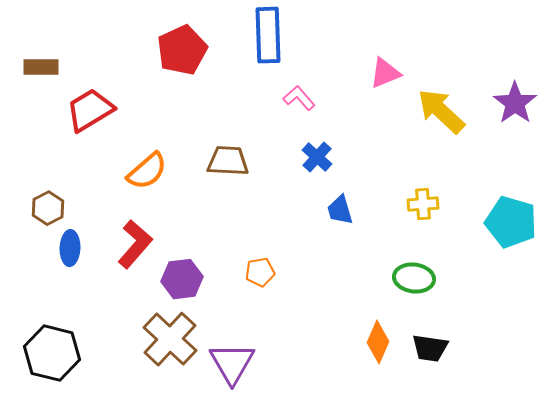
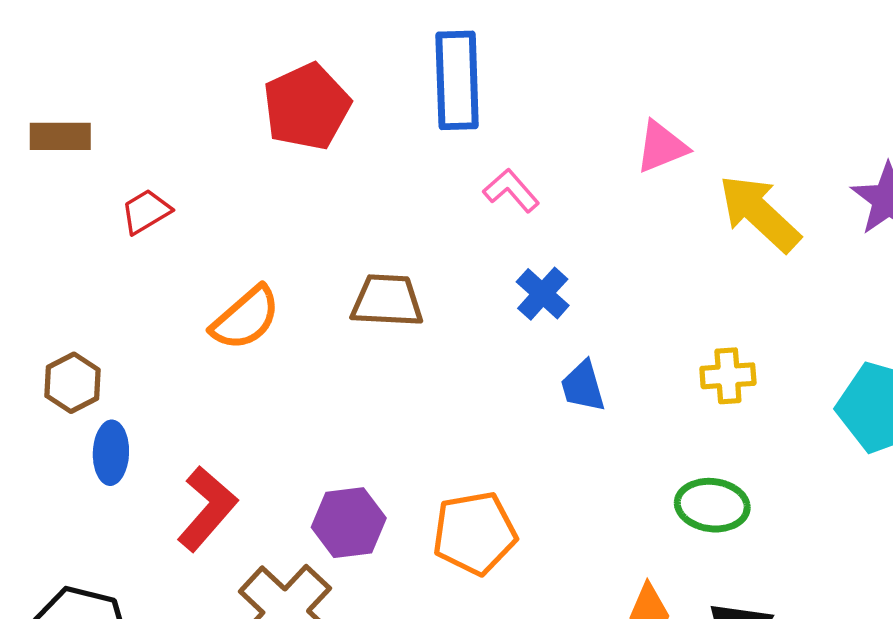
red trapezoid: (90, 110) -> (146, 211), size x0.6
red L-shape: (135, 244) -> (207, 509), moved
orange pentagon: (260, 272) -> (475, 533), moved, size x1.6
purple hexagon: (182, 279) -> (349, 523), moved

